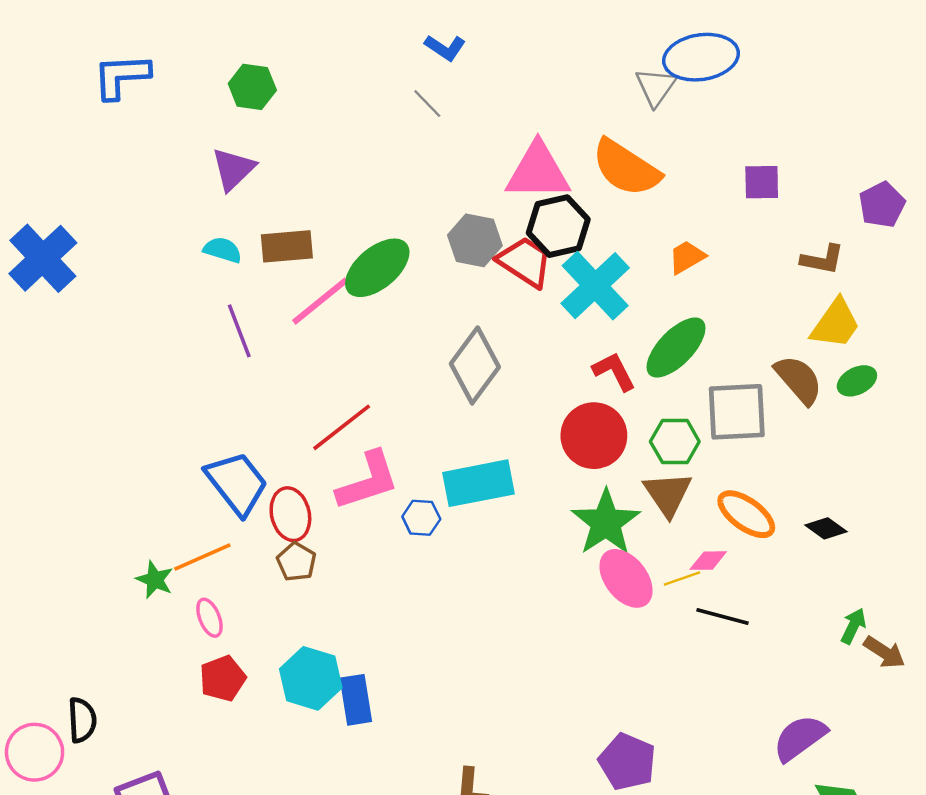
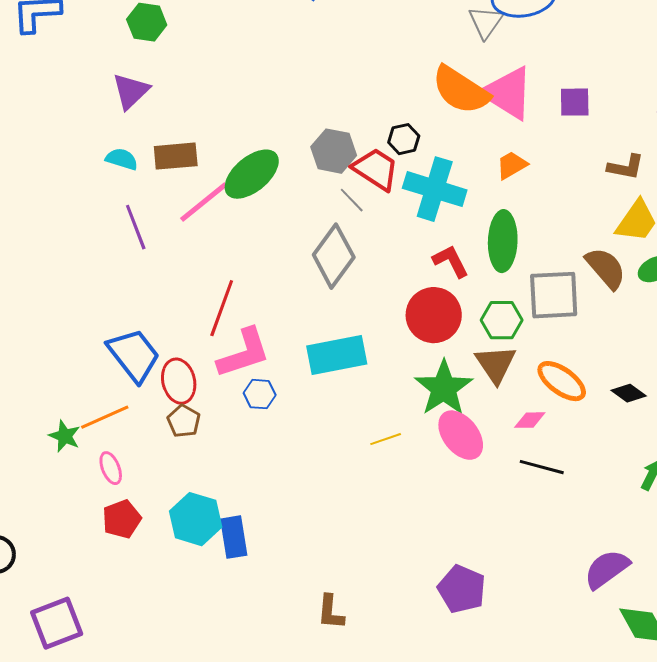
gray line: (427, 104) -> (352, 200), moved
pink triangle: (538, 171) -> (508, 93), moved, turned 32
black hexagon: (558, 226) -> (404, 139), size x0.6
cyan cross: (595, 286) -> (435, 189), turned -30
green ellipse: (676, 348) -> (503, 241), turned -42
red line: (342, 427) -> (222, 308), turned -32
blue hexagon: (421, 518) -> (260, 394), moved
yellow line: (682, 578) -> (386, 439), moved

